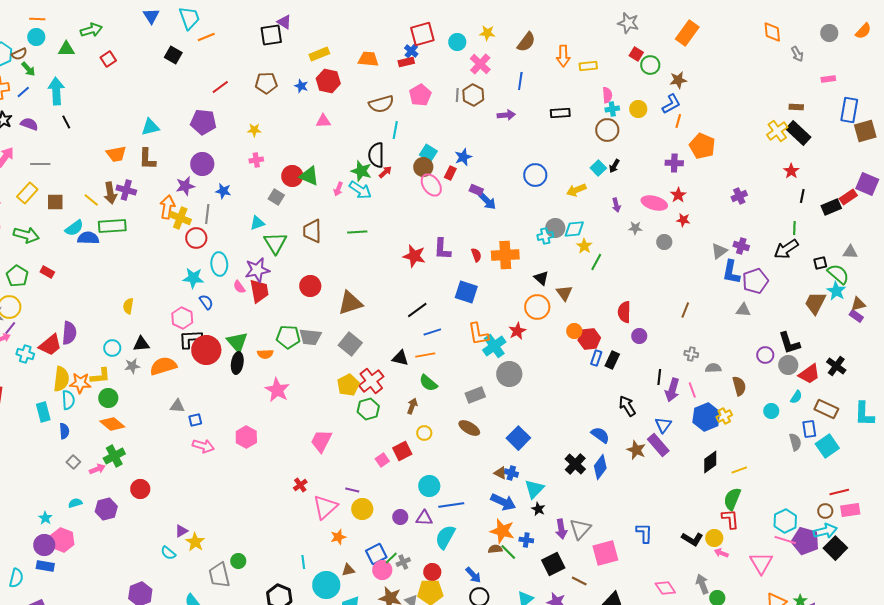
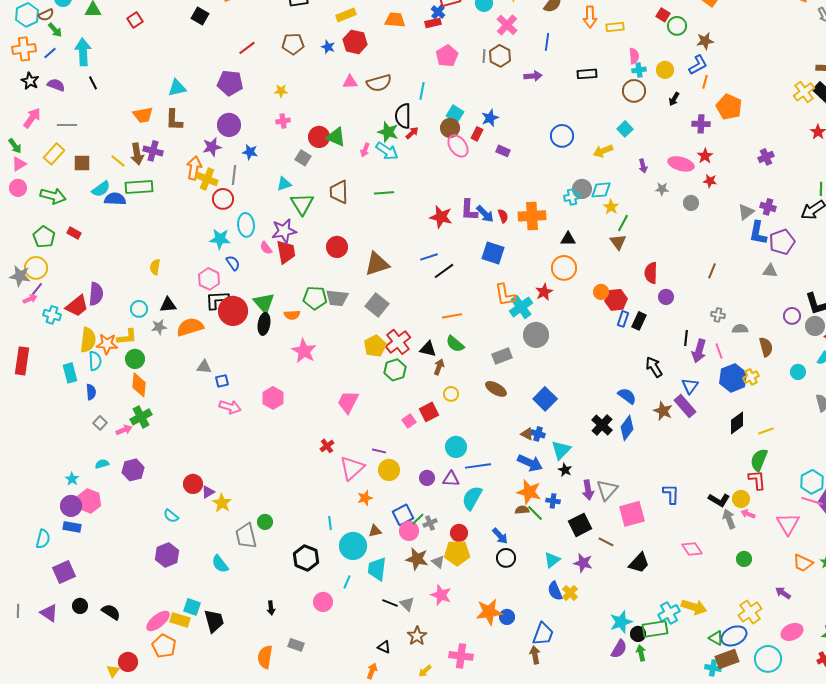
brown semicircle: (381, 104) -> (379, 83), moved
black arrow: (614, 166) -> (674, 99), moved
blue arrow: (487, 201) -> (485, 214), moved
black triangle: (541, 278) -> (568, 239), turned -42
brown triangle: (564, 293) -> (618, 242), moved
blue line: (432, 332) -> (429, 257), moved
black triangle: (400, 358) -> (428, 349), moved
orange diamond: (112, 424) -> (139, 385), turned 55
red circle: (140, 489) -> (193, 484), moved
cyan semicircle: (168, 553) -> (171, 516), moved
gray arrow: (702, 584) -> (729, 519), moved

